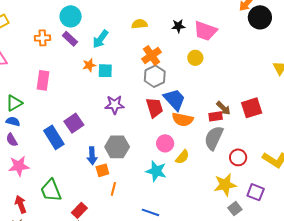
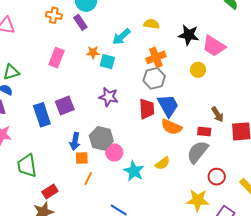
black star: (178, 26) -> (189, 35), size x1.5
cyan arrow: (100, 39) -> (121, 37), moved
pink rectangle: (43, 80) -> (57, 58), moved
brown arrow: (223, 108) -> (218, 114), moved
pink circle: (165, 143) -> (114, 152), moved

